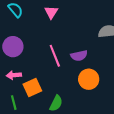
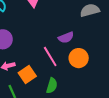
pink line: (55, 56) -> (50, 57), moved

